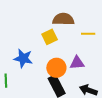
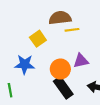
yellow line: (88, 34) -> (72, 30), moved
yellow square: (50, 37) -> (38, 39), moved

